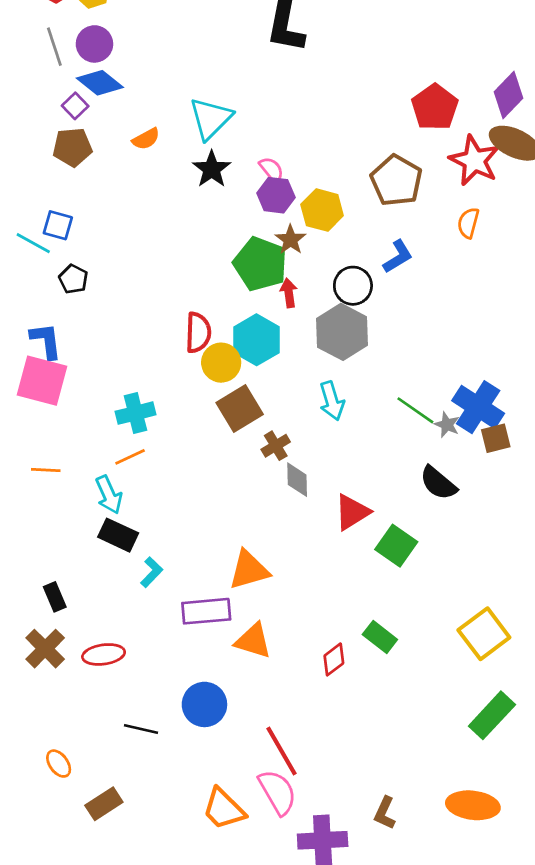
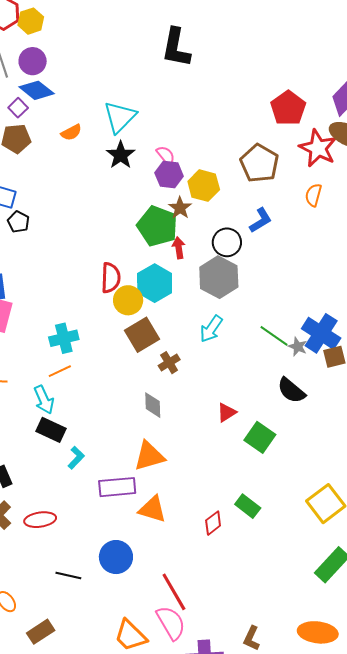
black pentagon: (73, 279) -> (18, 222), moved
cyan arrow: (332, 401) -> (211, 329), turned 52
gray diamond: (297, 480) -> (153, 405), moved
red triangle: (352, 512) -> (227, 412), size x0.7

